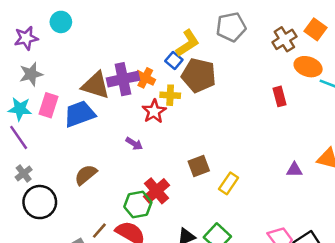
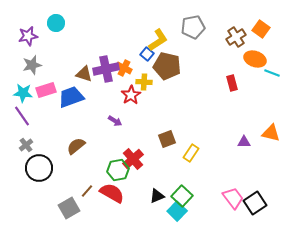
brown triangle: (96, 85) -> (84, 74), size x0.7
pink rectangle: (48, 105) -> (46, 90), turned 54

